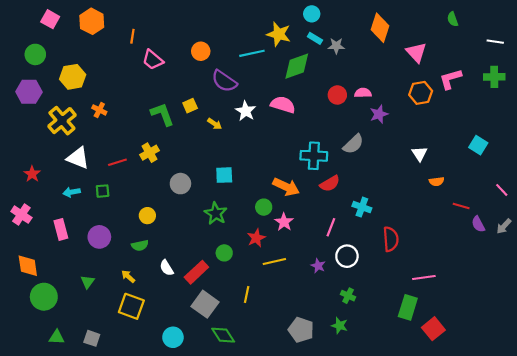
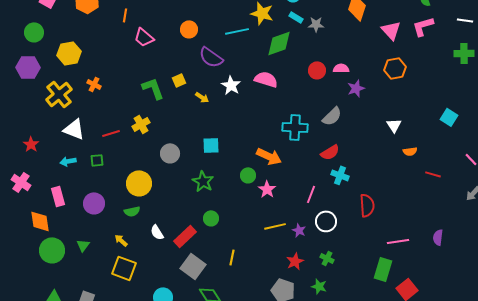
pink L-shape: (450, 79) -> (423, 26), moved
red semicircle: (330, 184) -> (330, 152), moved
yellow circle: (147, 216) -> (139, 183), size x1.6
purple semicircle: (478, 224) -> (438, 237), moved, turned 35
red star: (256, 238) -> (295, 261), moved
yellow line: (274, 261) -> (275, 226), moved
orange diamond: (28, 266) -> (40, 221), moved
green circle: (44, 297) -> (52, 250), moved

